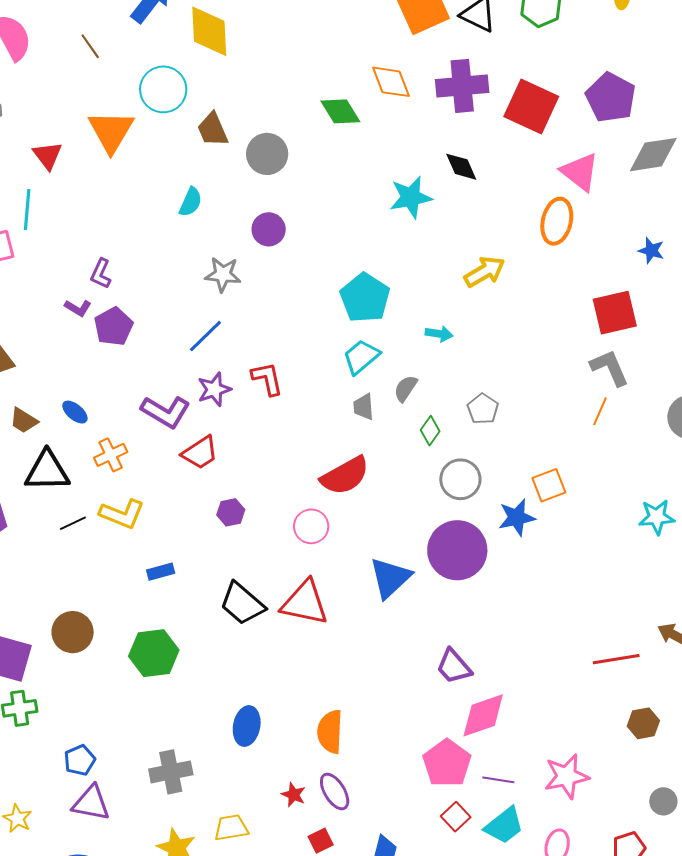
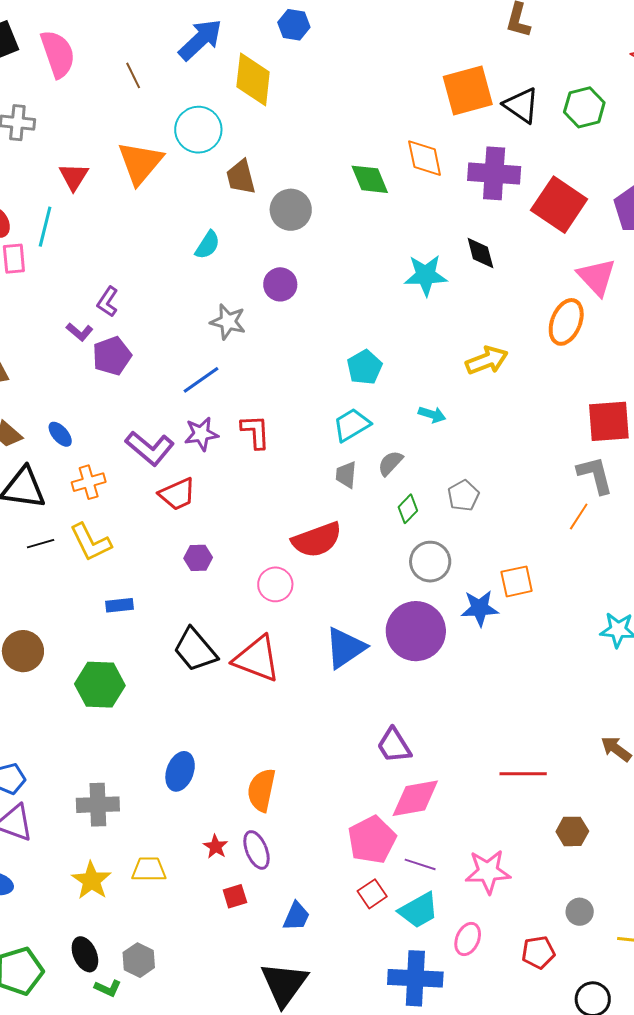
cyan pentagon: (365, 298) -> (365, 367), size x0.7
yellow L-shape: (122, 514) -> (91, 542), turned 33
red line: (616, 659) -> (523, 774), moved

